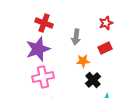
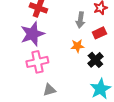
gray arrow: (76, 37) -> (80, 20), moved
black cross: (93, 80) -> (95, 60), moved

